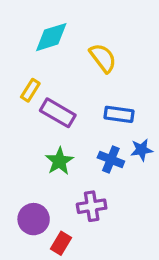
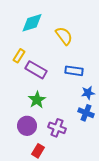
blue cross: (111, 159) -> (86, 113), moved
purple cross: (92, 206) -> (57, 128), turned 30
purple circle: (34, 219) -> (27, 126), moved

